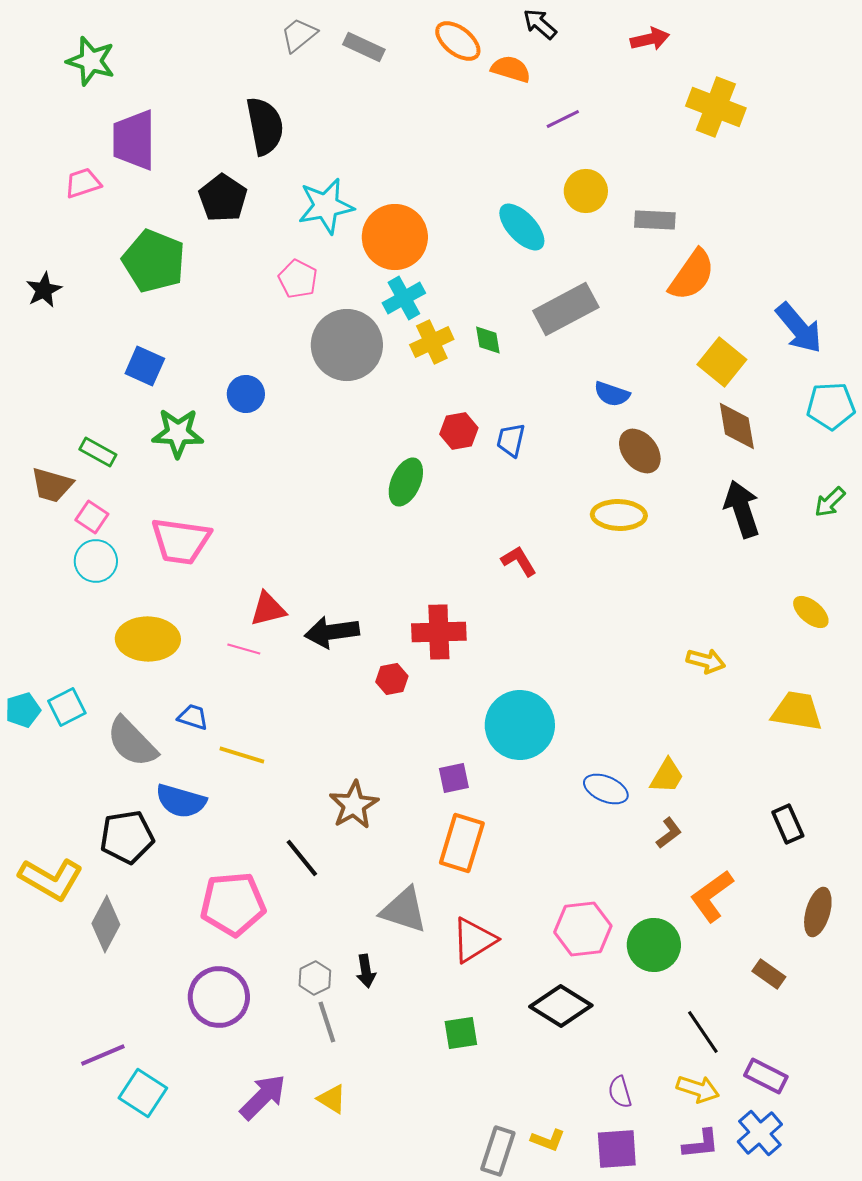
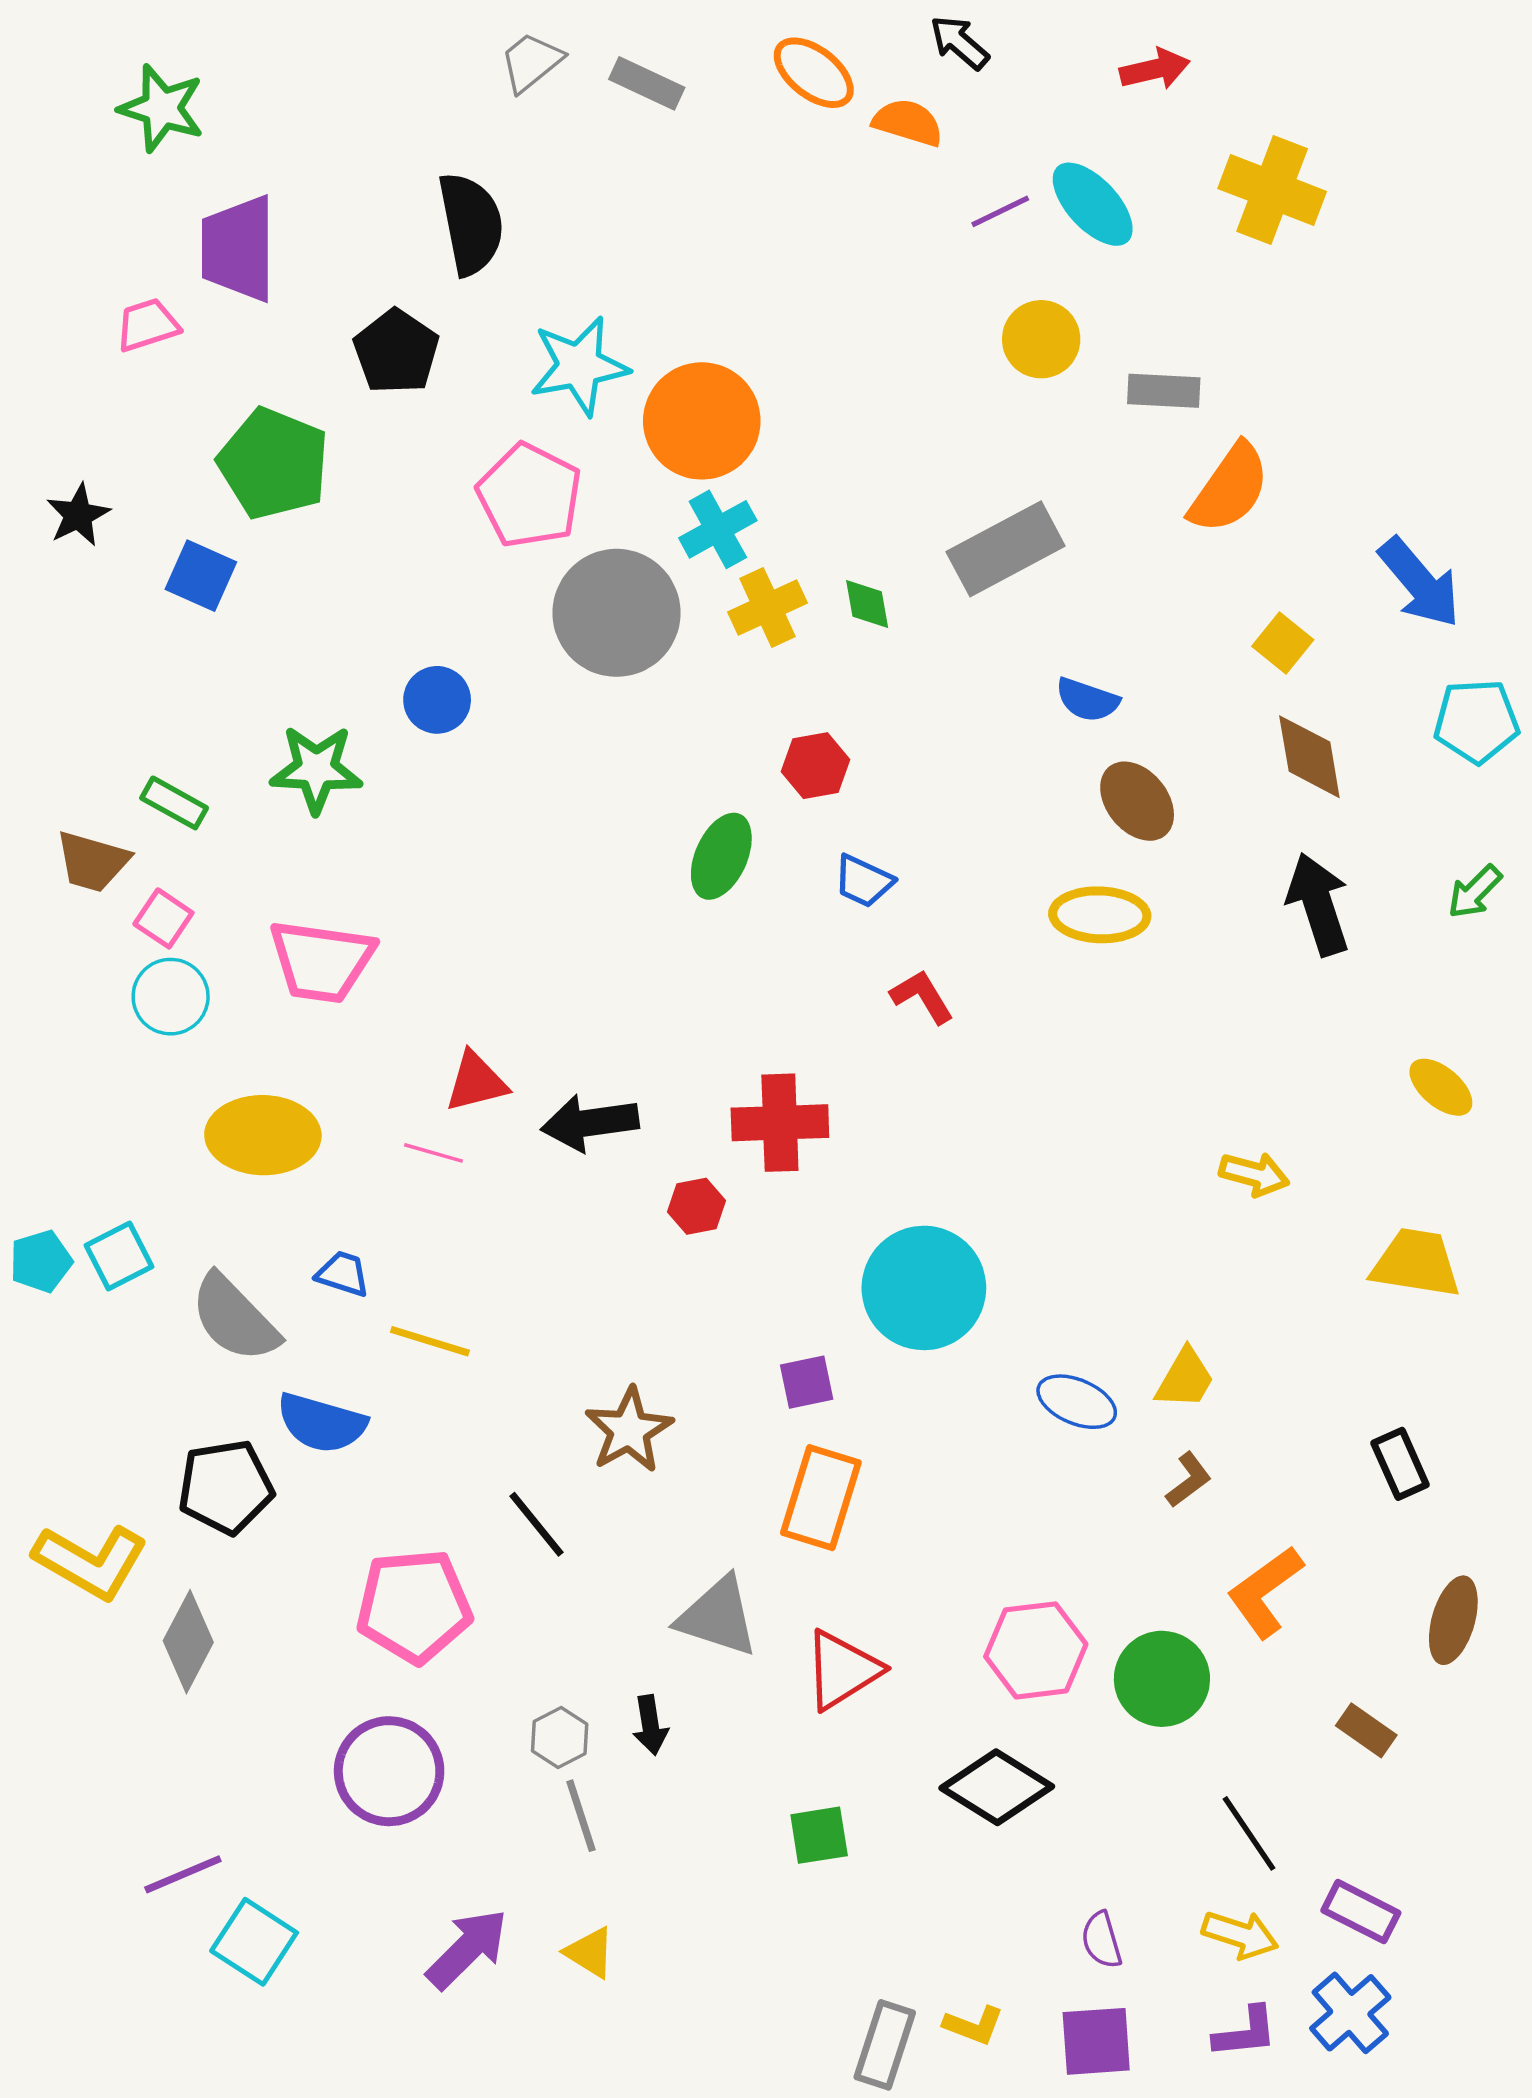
cyan ellipse: (522, 227) -> (1093, 204), moved
pink pentagon: (298, 279) -> (529, 496), size x1.5
yellow square: (722, 362) -> (1283, 643), size x0.7
blue square: (145, 366) -> (201, 576), moved
blue trapezoid: (511, 440) -> (863, 881), moved, turned -78

